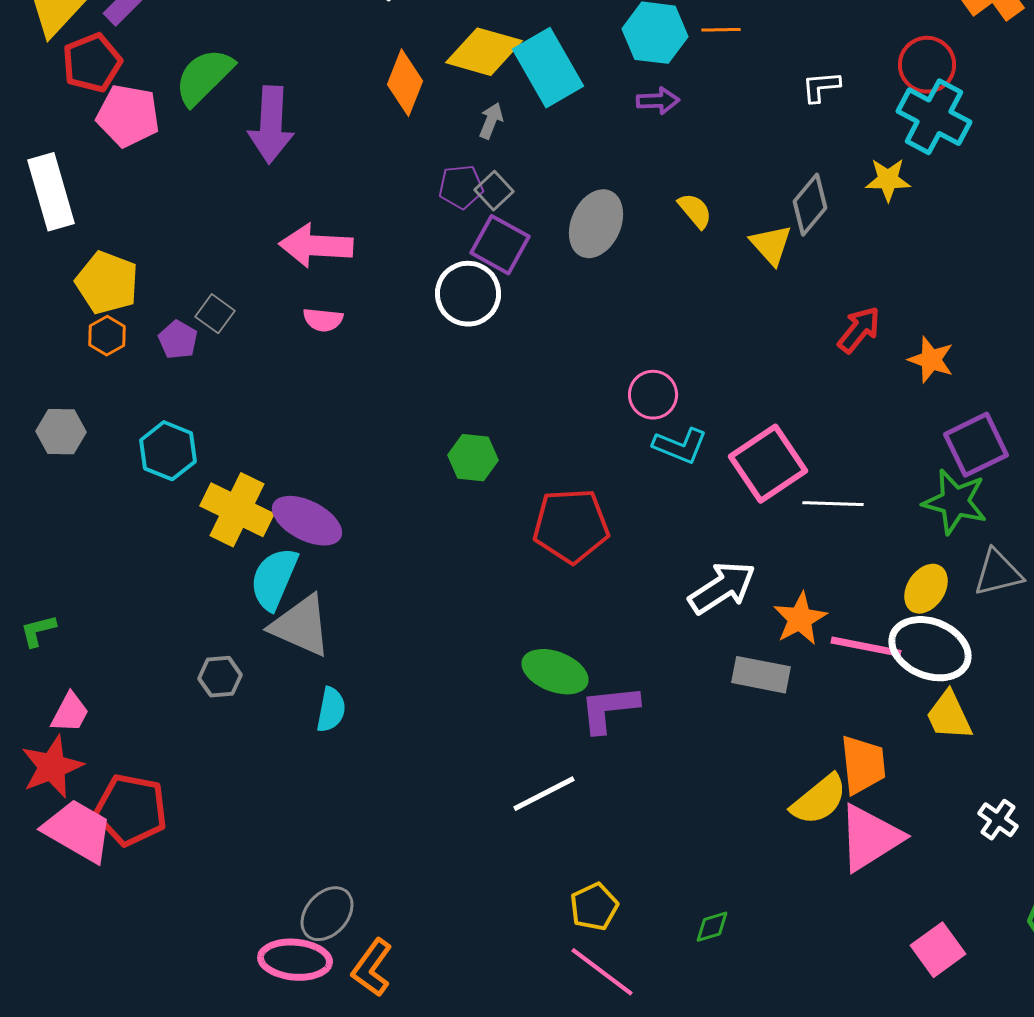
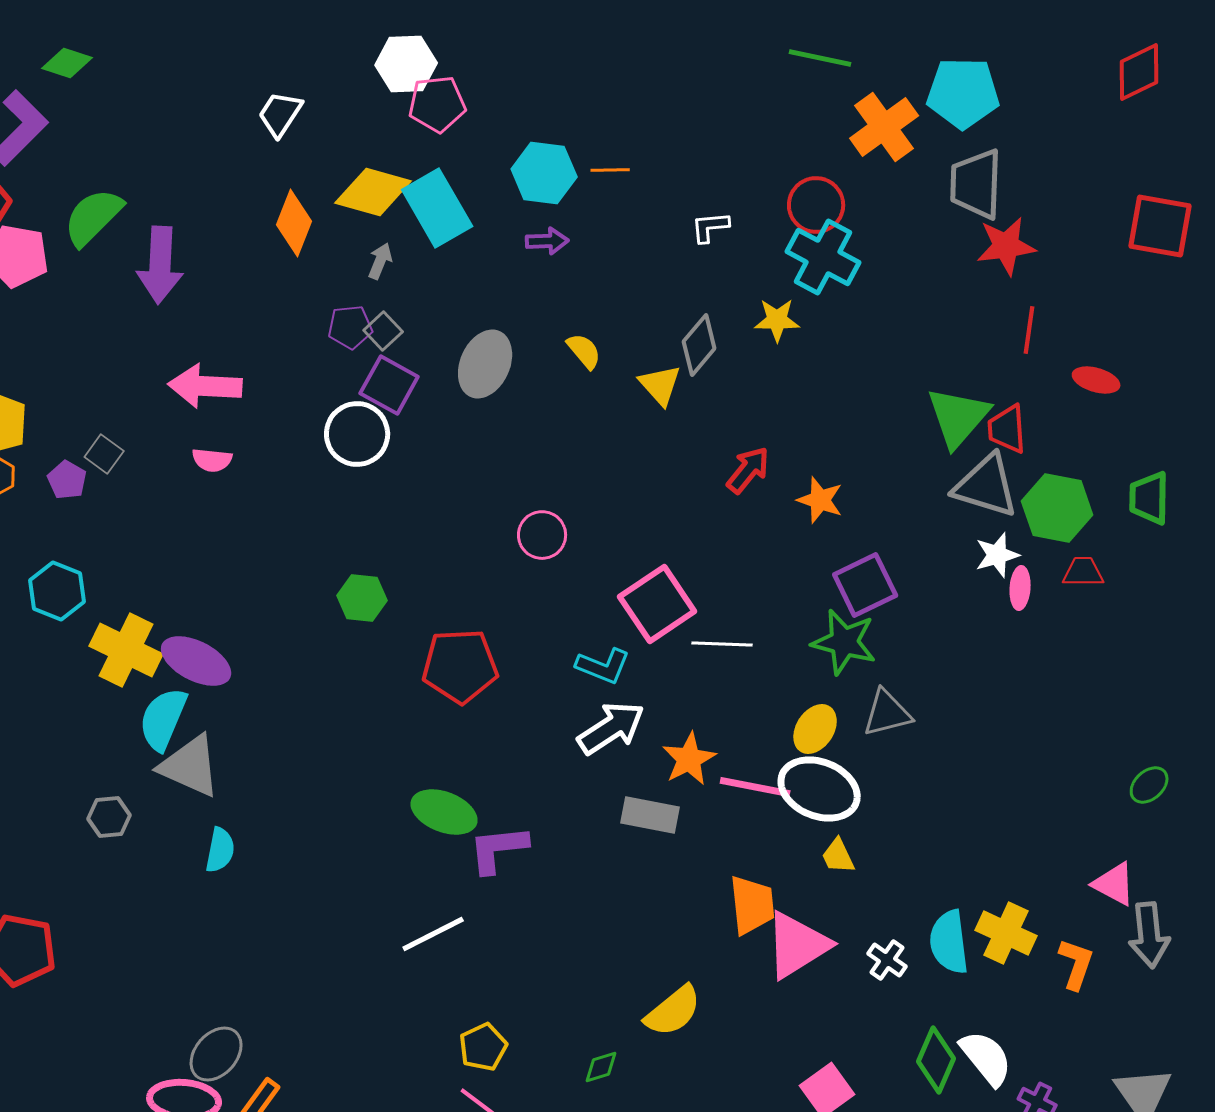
cyan L-shape: (680, 446) -> (603, 666), moved
yellow trapezoid: (949, 716) -> (838, 856), size x0.7
yellow semicircle: (819, 800) -> (673, 1011), moved
pink triangle: (870, 838) -> (797, 945), moved

